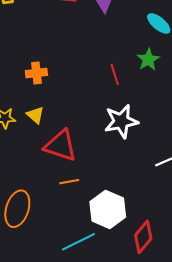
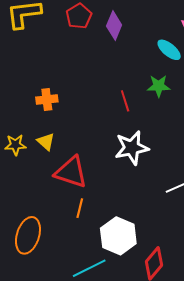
green star: (148, 60) -> (159, 86), turned 30
orange line: (69, 182) -> (80, 208), turned -66

